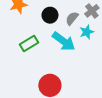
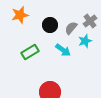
cyan arrow: (64, 41) -> (63, 50), size x0.7

